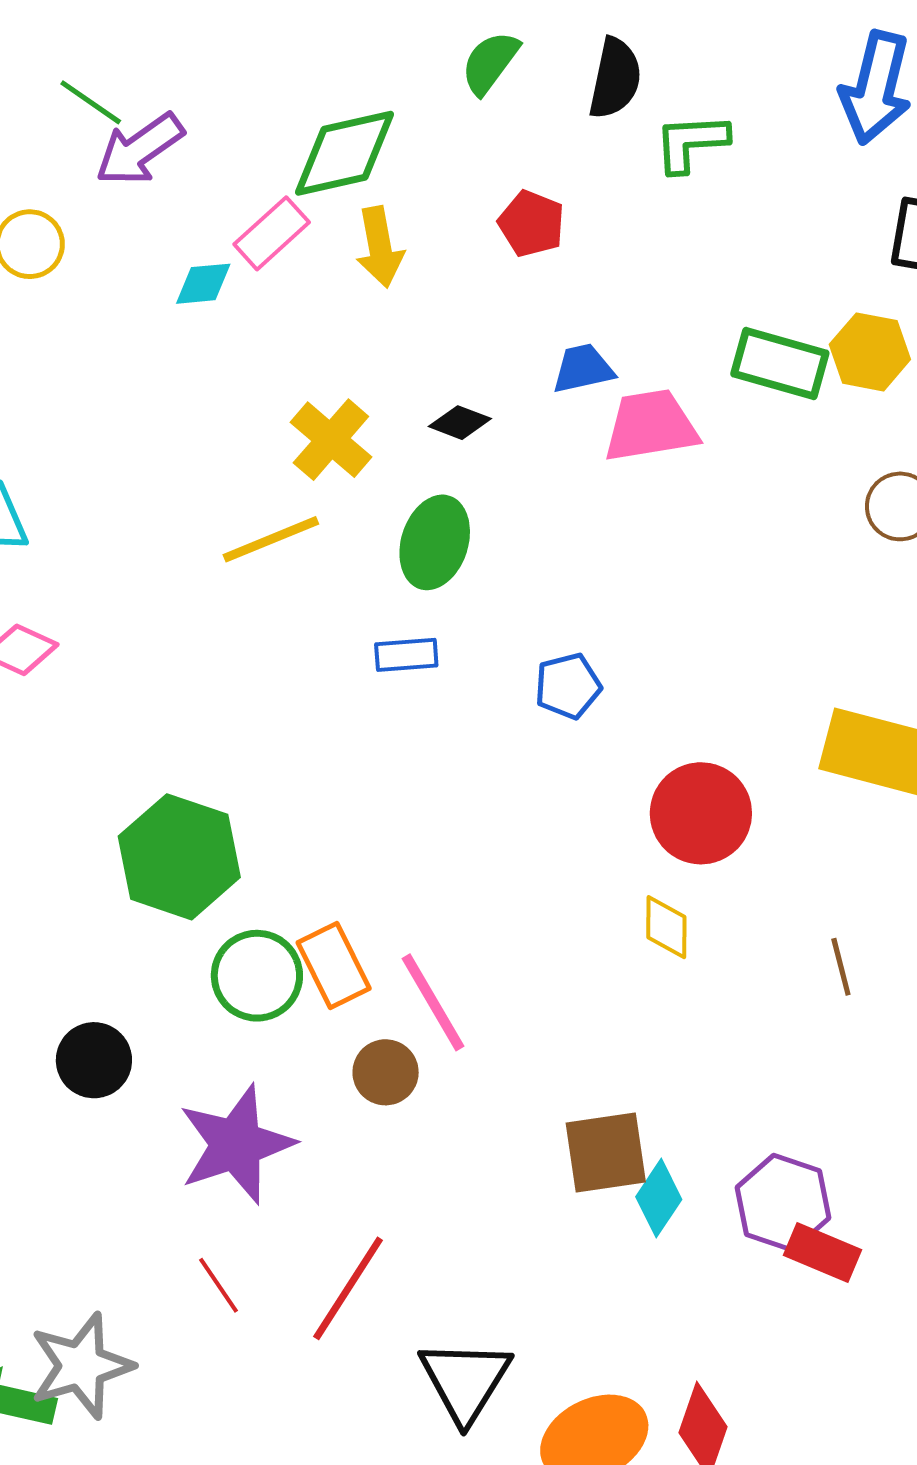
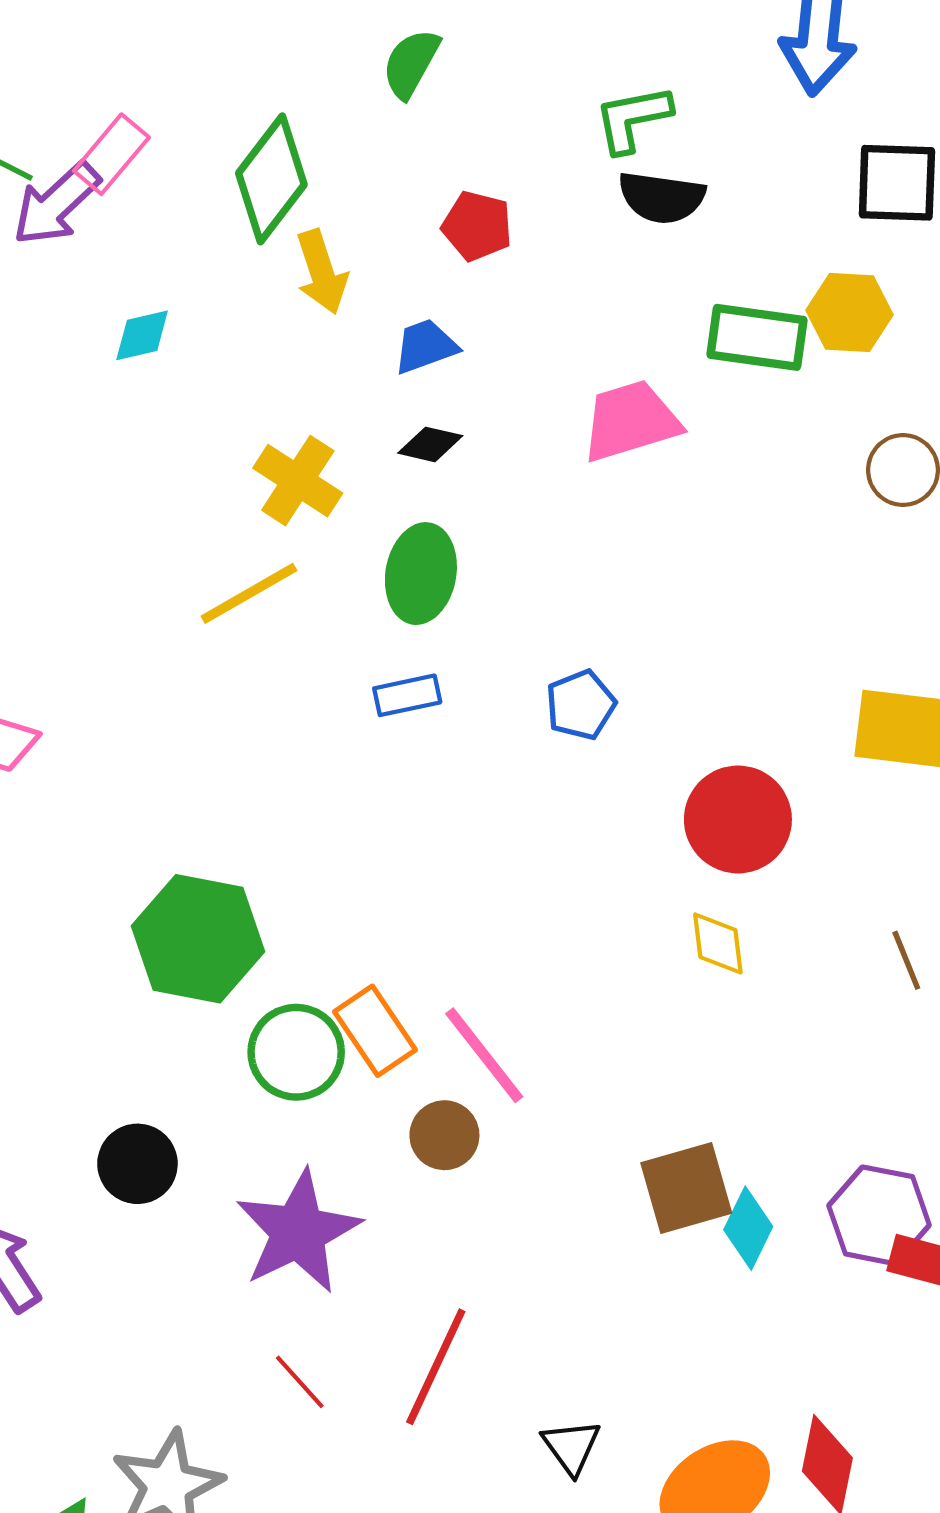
black semicircle: (615, 78) -> (662, 197), moved, turned 94
green diamond: (344, 153) -> (271, 179), turned -32
pink rectangle: (272, 233) -> (111, 154), moved
blue trapezoid: (583, 369) -> (425, 346), moved
black triangle: (465, 1381) -> (571, 1447), size x0.6

